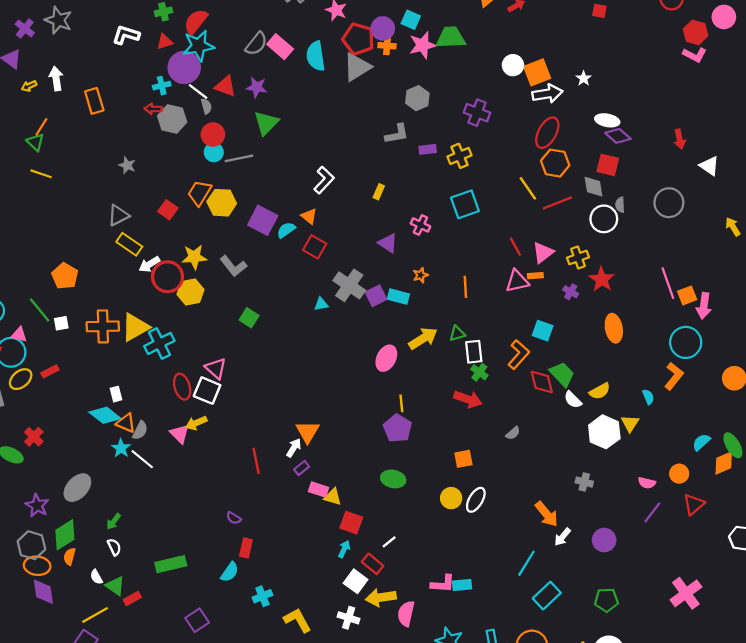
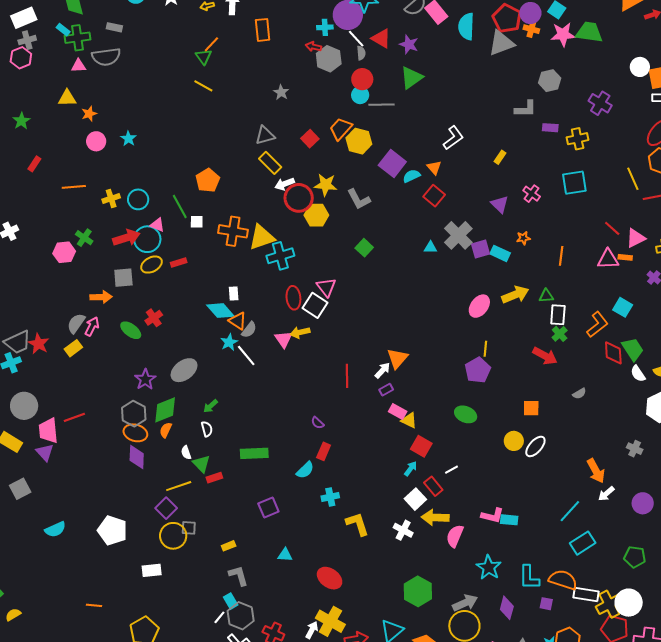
red line: (515, 247) -> (612, 228), turned -30

